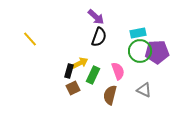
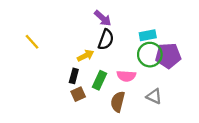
yellow arrow: (80, 63) -> (86, 56), moved
pink semicircle: (118, 71) -> (126, 76), turned 114

